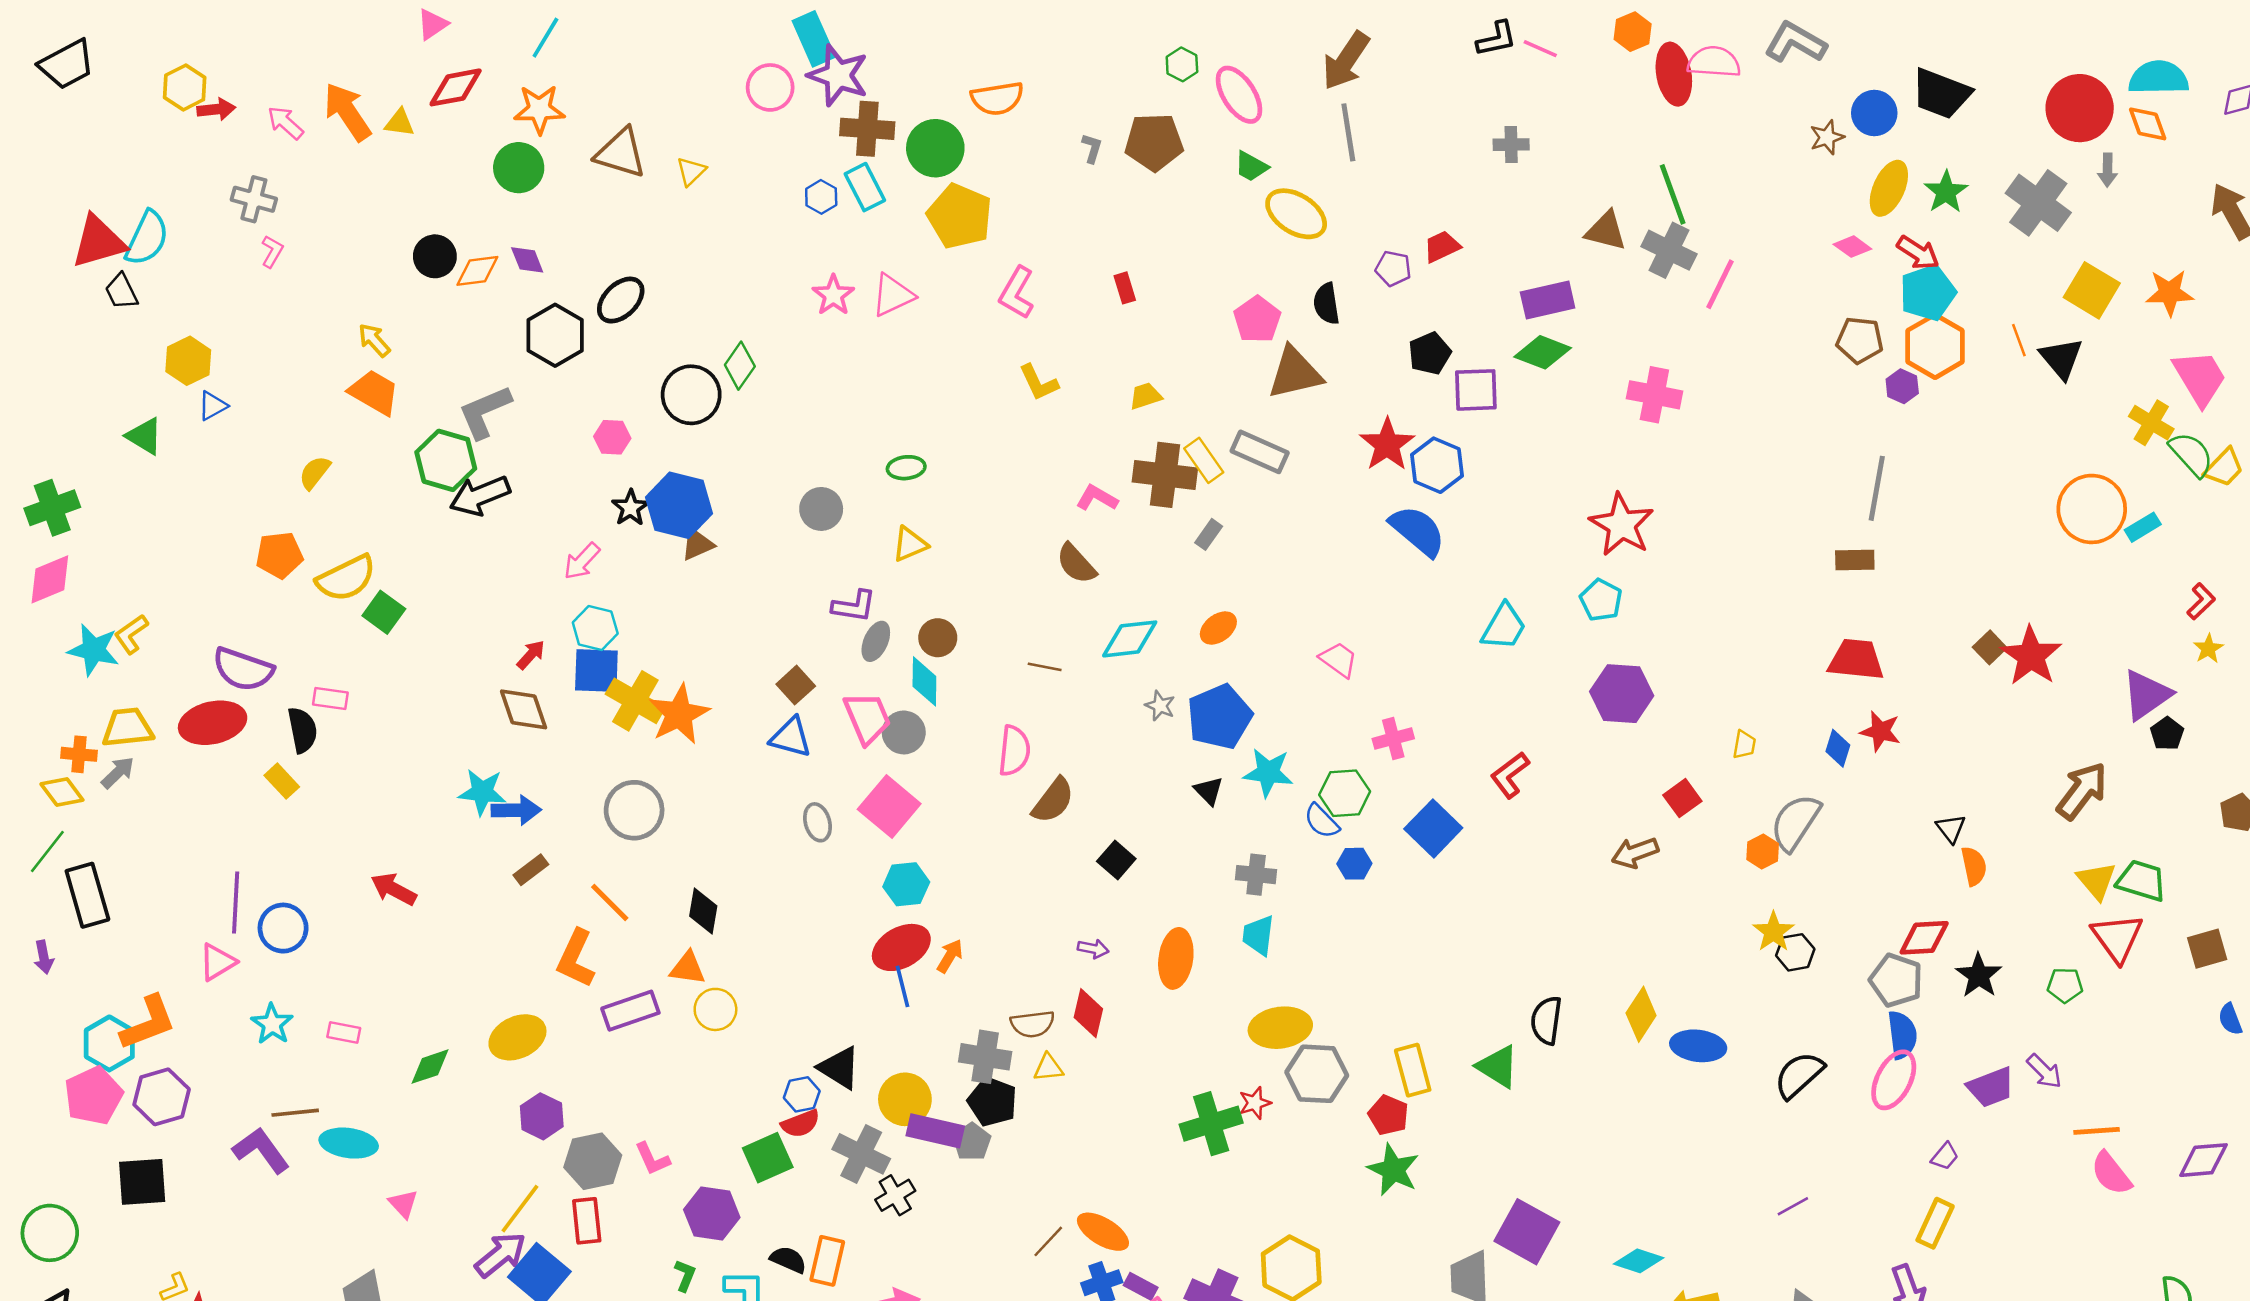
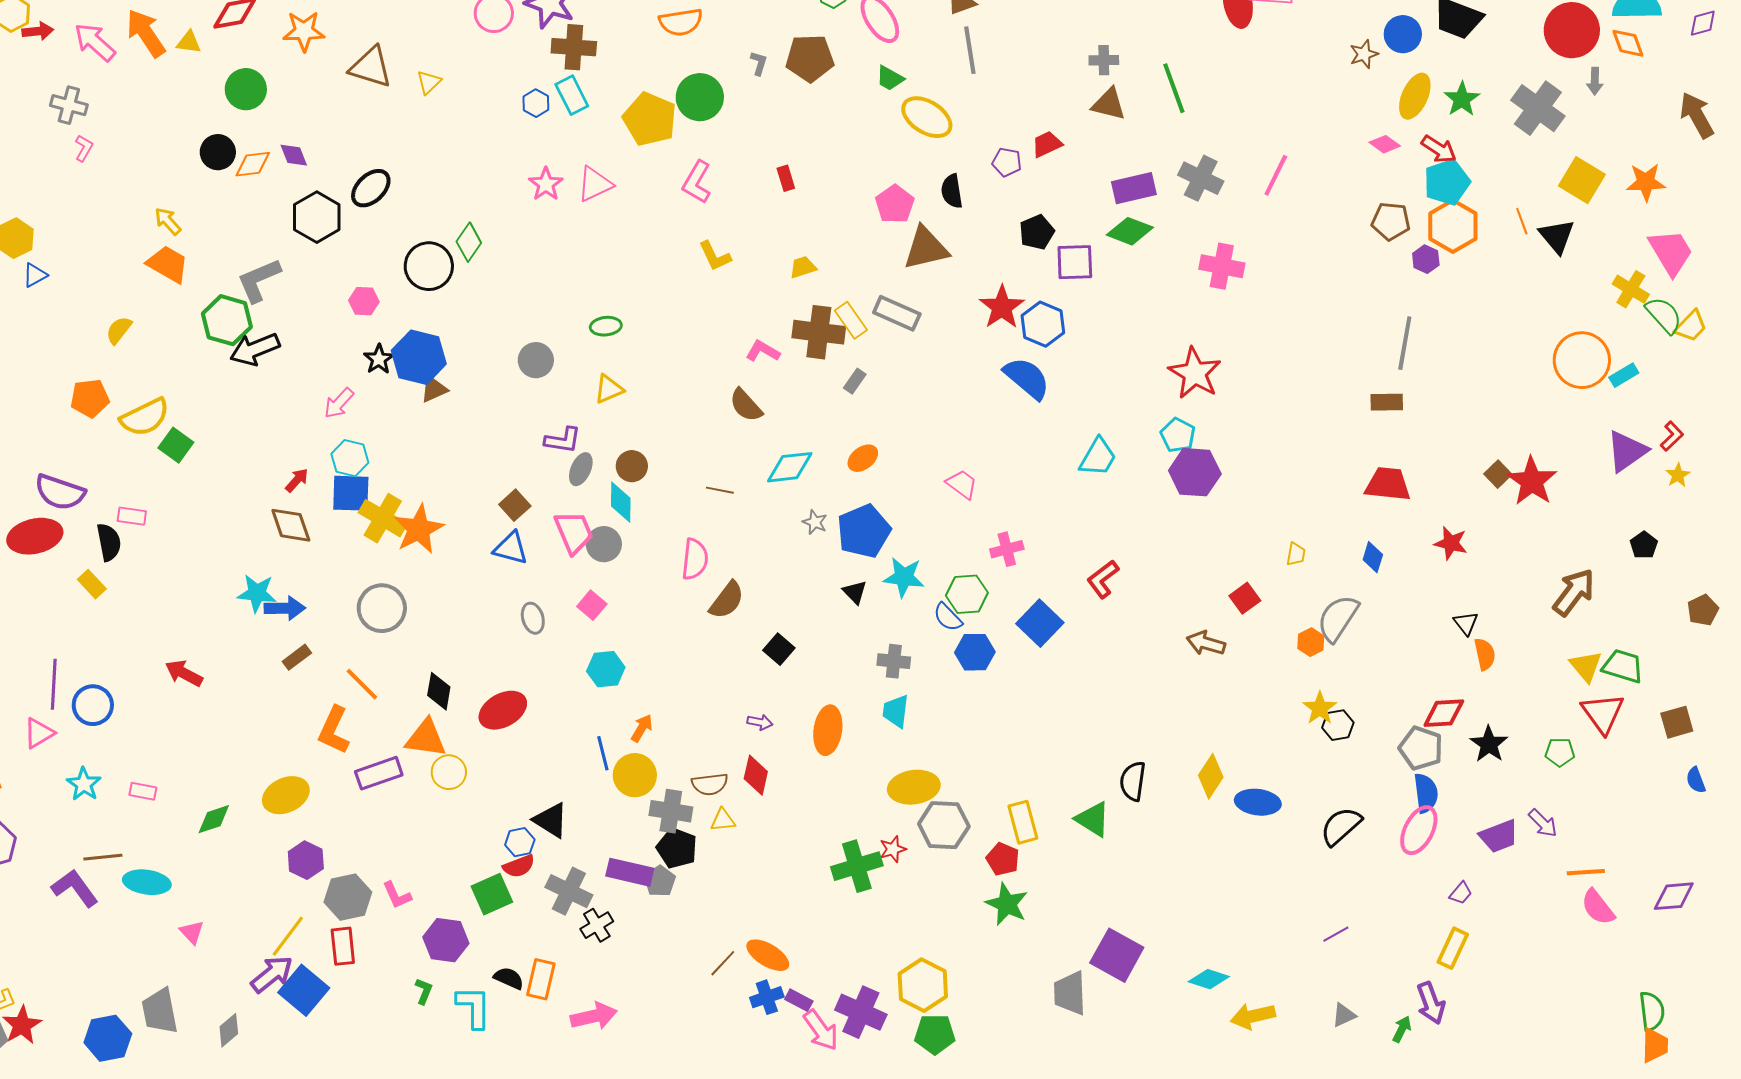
pink arrow: (285, 123) -> (95, 42), size x1.4
green circle: (935, 148) -> (700, 97), moved
green circle: (519, 168) -> (246, 89), moved
green line: (1673, 194) -> (1174, 88), moved
brown triangle: (1606, 231) -> (1109, 104), moved
gray cross: (1669, 250) -> (1201, 178), moved
purple hexagon: (1622, 694) -> (1195, 472), moved
purple triangle: (2146, 695) -> (1627, 451), moved
red star: (1880, 731) -> (1451, 543), moved
pink square: (889, 807) -> (592, 605), size x0.6
brown arrow: (1635, 853) -> (1206, 643), turned 36
blue hexagon: (1354, 864) -> (975, 652), size x1.4
red ellipse: (901, 947) -> (503, 710), moved
orange triangle: (688, 968) -> (426, 738), size x1.4
yellow circle: (905, 1099) -> (635, 775), moved

